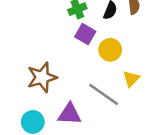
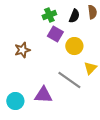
brown star: (42, 77) -> (22, 50), moved, size x0.7

